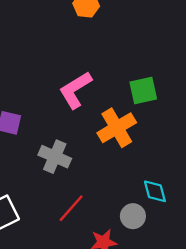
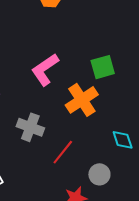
cyan diamond: (155, 191) -> (123, 140), moved
red line: (71, 208) -> (63, 152), moved

